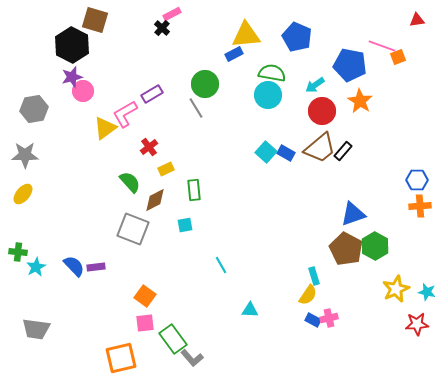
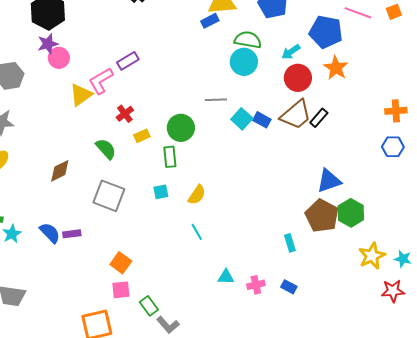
orange square: (398, 57) -> (394, 12), moved
green circle: (205, 84) -> (181, 128), moved
gray line: (196, 108) -> (216, 100), moved, turned -60
brown diamond: (155, 200) -> (60, 171), moved
orange cross: (420, 206) -> (396, 111), moved
yellow semicircle: (308, 295) -> (197, 195), moved
pink cross: (329, 318) -> (256, 285), moved
green rectangle: (173, 339) -> (149, 306), size x0.7

